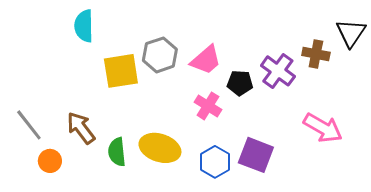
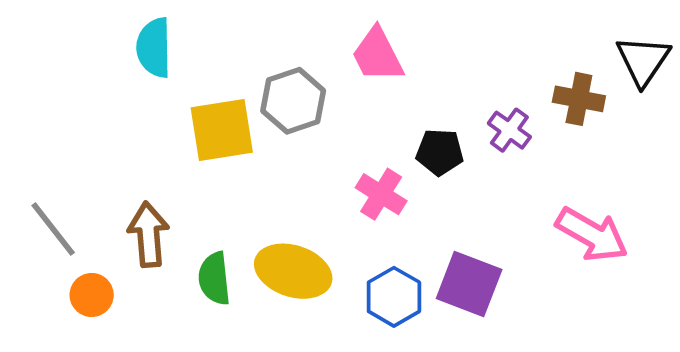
pink trapezoid: (206, 60) -> (377, 55), moved, turned 104
purple cross: (278, 71) -> (509, 130), size x0.7
brown arrow: (81, 128) -> (148, 235), turned 32

